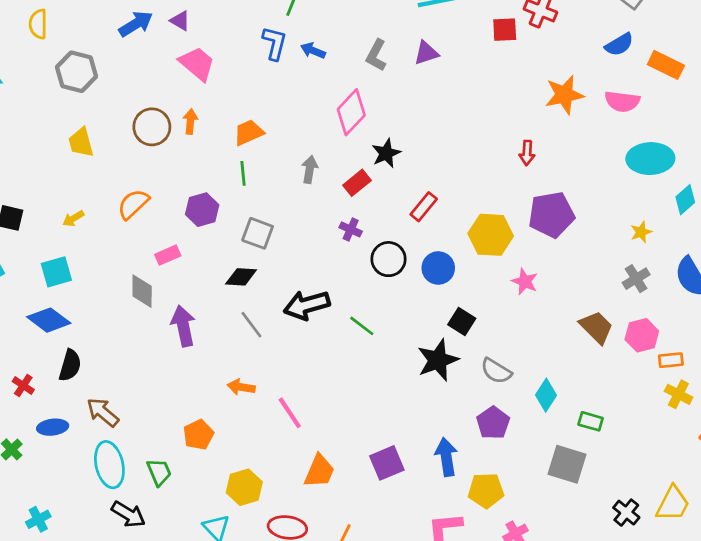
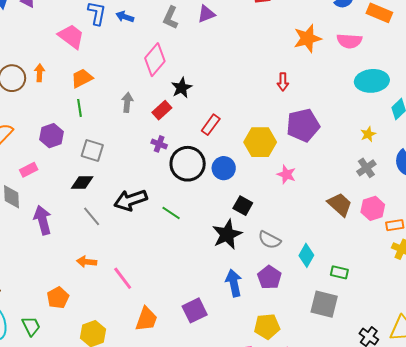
pink trapezoid: (197, 64) -> (71, 36), moved
black circle: (389, 259) -> (188, 164), size x1.4
blue arrow: (446, 457) -> (234, 283), moved

